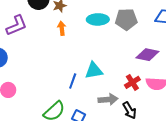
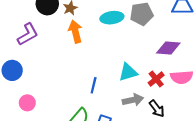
orange arrow: (62, 28) -> (75, 32), size x1.5
cyan triangle: (94, 71) -> (128, 72), moved

